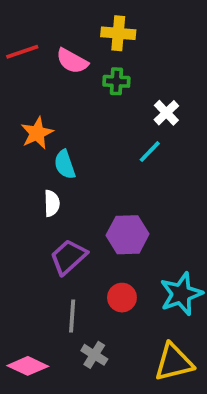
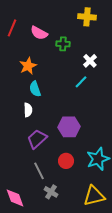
yellow cross: (118, 33) -> (87, 17), moved
red line: (22, 52) -> (12, 28), turned -48
orange star: (37, 133) -> (28, 66), moved
gray line: (72, 316) -> (39, 171), turned -30
pink diamond: (28, 366) -> (15, 198), turned 45

